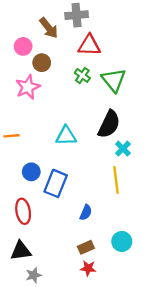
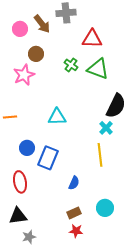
red triangle: (89, 45) -> (92, 39), moved
pink circle: (23, 46) -> (20, 29), moved
green triangle: (114, 80) -> (98, 69), turned -30
black semicircle: (109, 124) -> (116, 106), moved

